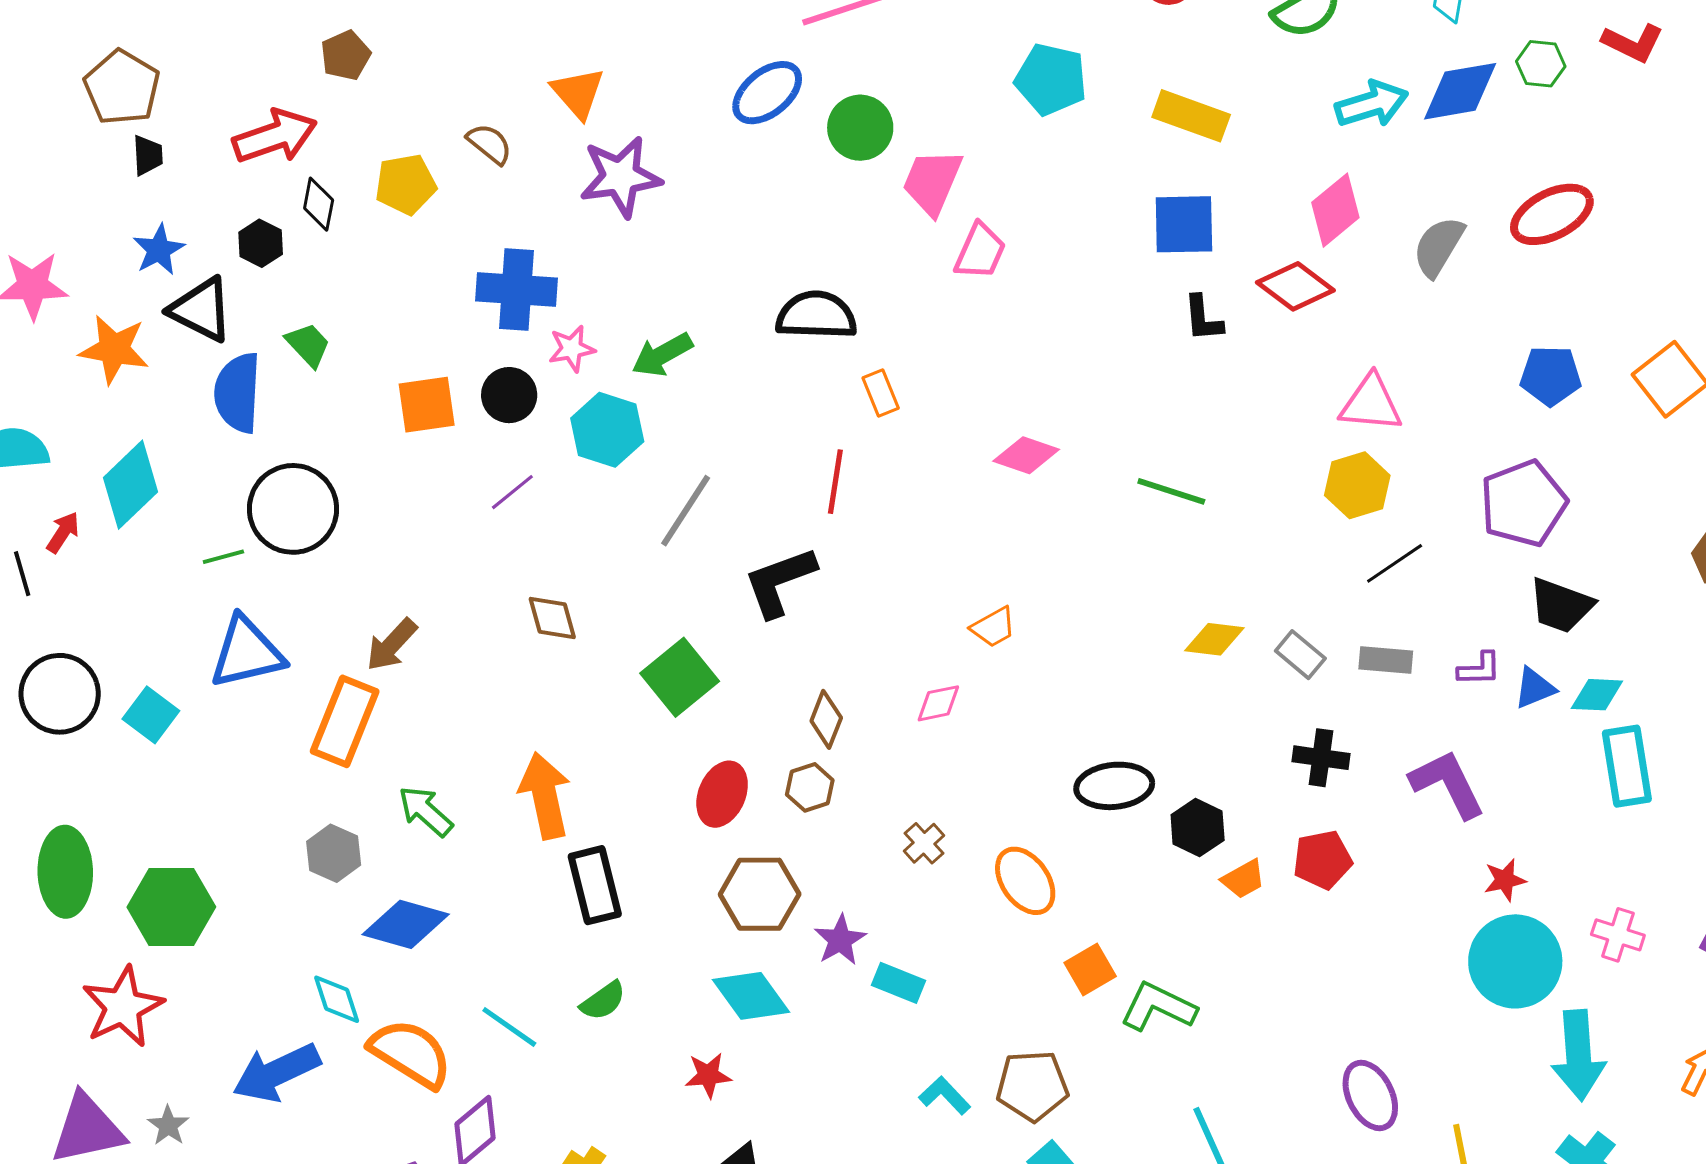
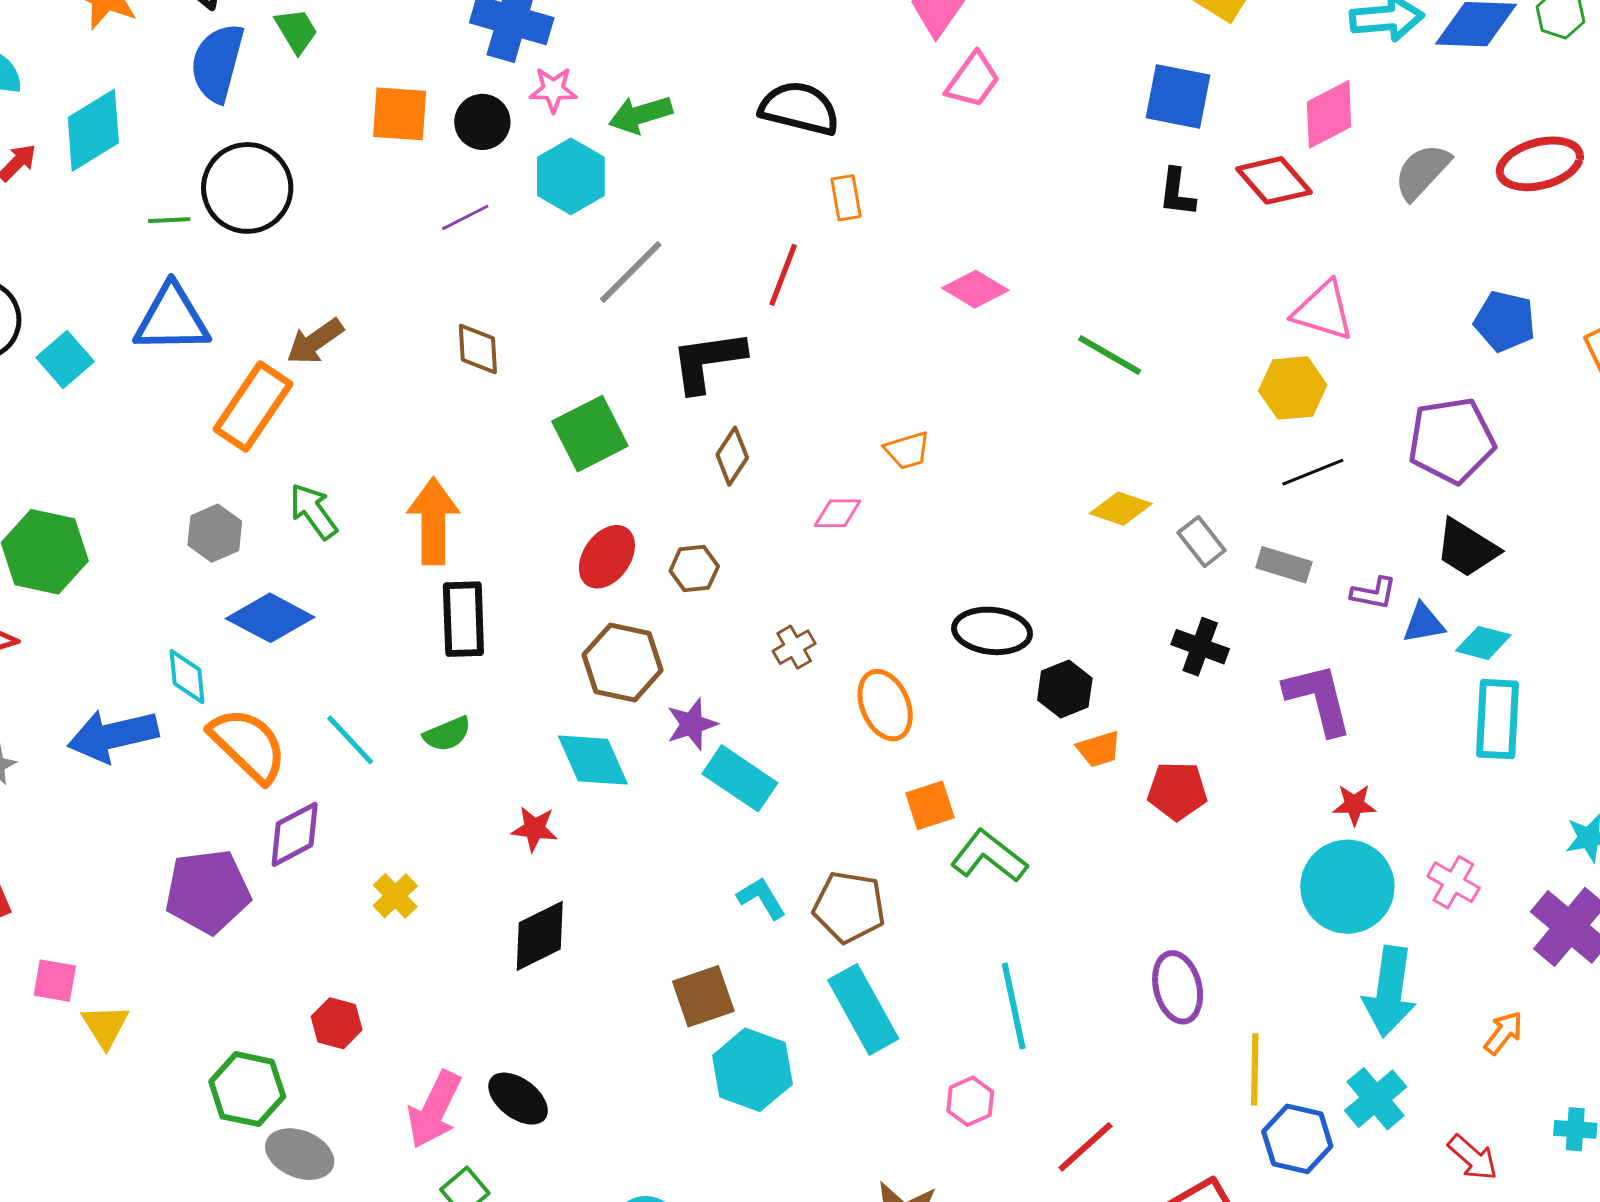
brown diamond: (826, 719) -> (732, 456), moved
red pentagon: (1322, 860) -> (1177, 791), moved
cyan rectangle: (899, 983) -> (740, 778), size x1.4

